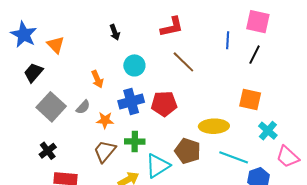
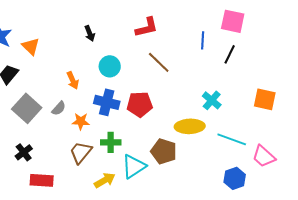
orange square: (250, 100) -> (265, 99), moved
blue cross: (131, 101) -> (107, 102), turned 30
cyan cross: (268, 131) -> (212, 100), moved
cyan line: (234, 157) -> (232, 139), moved

